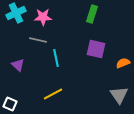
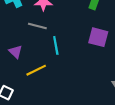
yellow line: (53, 94) -> (36, 70), moved

